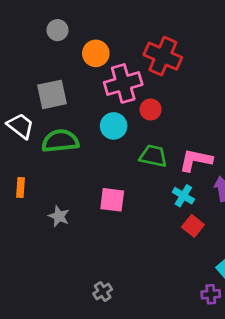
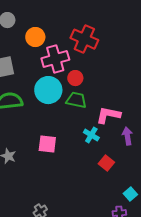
cyan circle: (114, 126) -> (48, 90), size x1.4
green trapezoid: (153, 156) -> (76, 100), moved
cyan cross: (183, 196) -> (91, 135), moved

